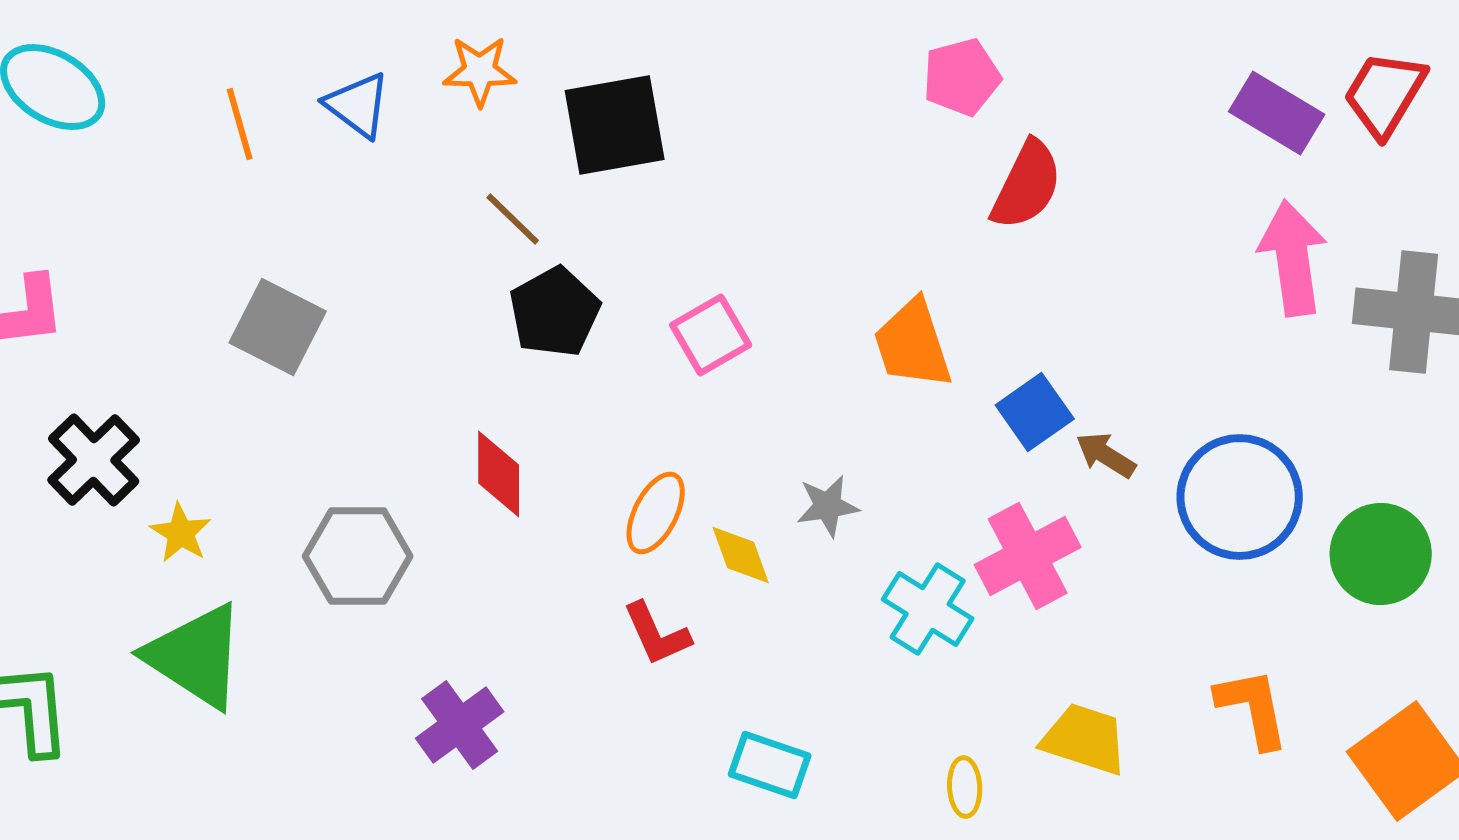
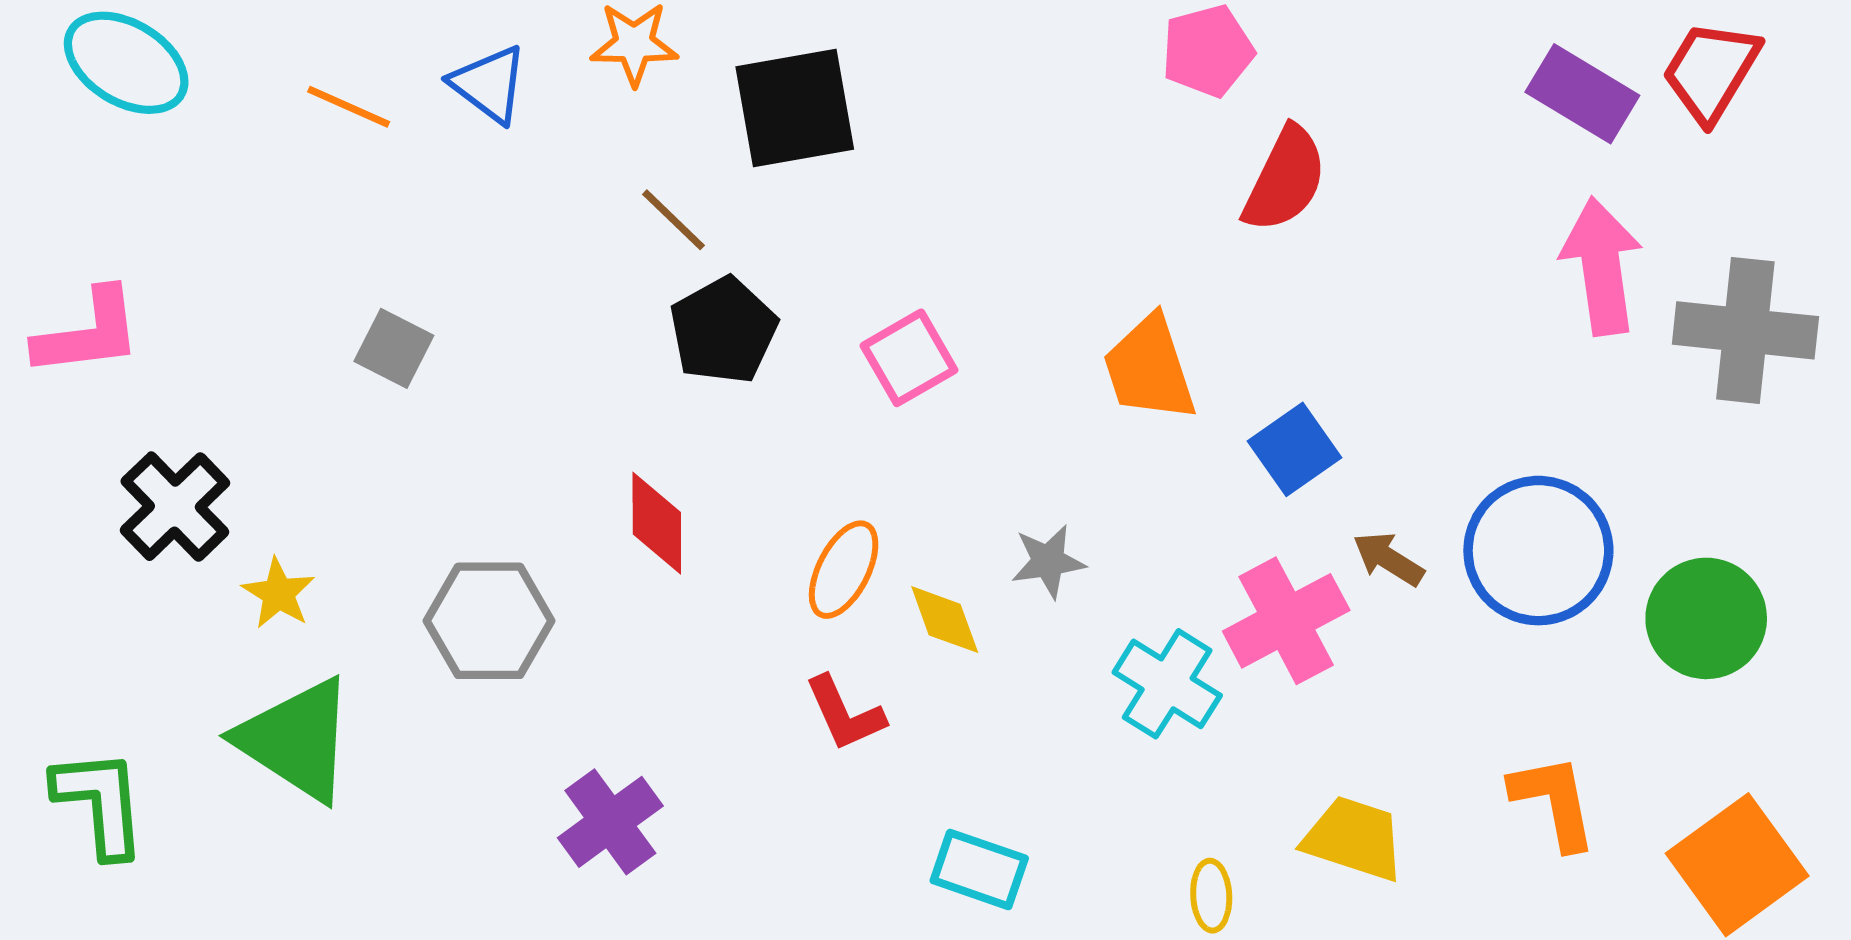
orange line: (240, 124) -> (349, 107), turned -50
gray square: (278, 327) -> (394, 348), size x0.7
brown arrow: (1106, 455) -> (1388, 559), moved

